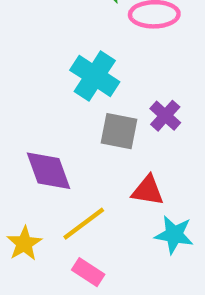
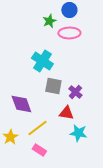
purple cross: (165, 116) -> (75, 92), moved

